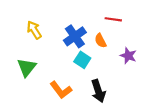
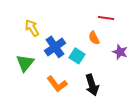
blue cross: (75, 36) -> (55, 47), moved

